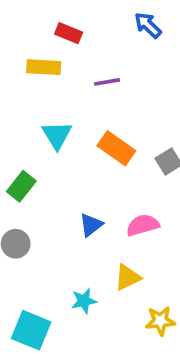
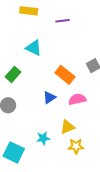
cyan triangle: (57, 135) -> (34, 48), turned -36
orange rectangle: (116, 148) -> (65, 75), moved
yellow star: (160, 321) -> (76, 146), moved

